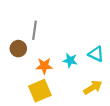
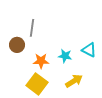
yellow arrow: (93, 87) -> (74, 81), moved
yellow square: (40, 91) -> (37, 84), turned -30

